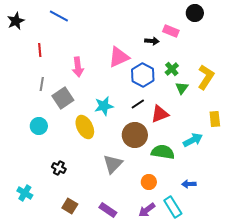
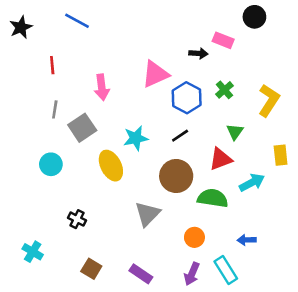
green triangle: (182, 88) -> (235, 132), moved
red triangle: (160, 114) -> (221, 159), moved
purple arrow: (147, 210) -> (192, 274), turned -30

